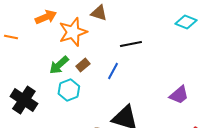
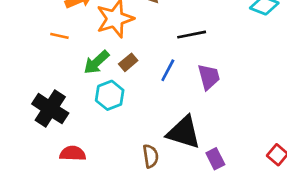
orange line: (11, 37) -> (59, 36), moved
purple trapezoid: (179, 95) -> (209, 77), moved, turned -65

